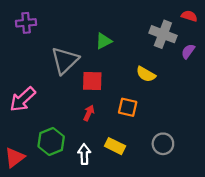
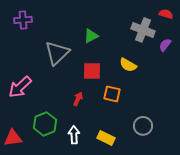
red square: (92, 81) -> (92, 71), moved
yellow rectangle: (115, 146) -> (106, 138), moved
red triangle: (15, 157) -> (13, 138), turned 30

